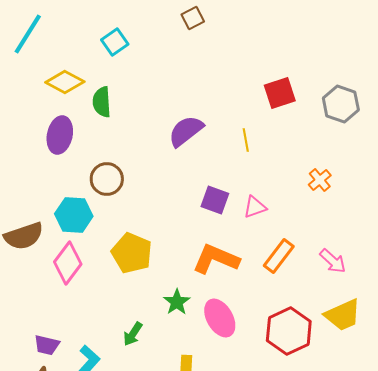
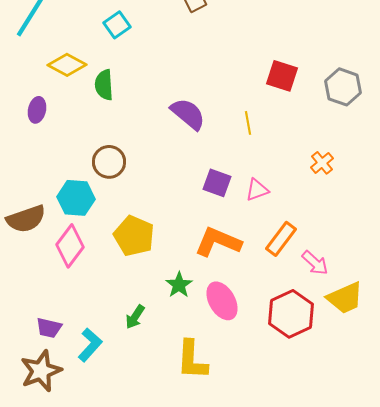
red square: (280, 93) -> (282, 76), turned 36
purple semicircle: (186, 131) -> (188, 114), turned 78
purple ellipse: (60, 135) -> (37, 110), moved, size x0.7
pink arrow: (333, 261) -> (315, 263), moved

